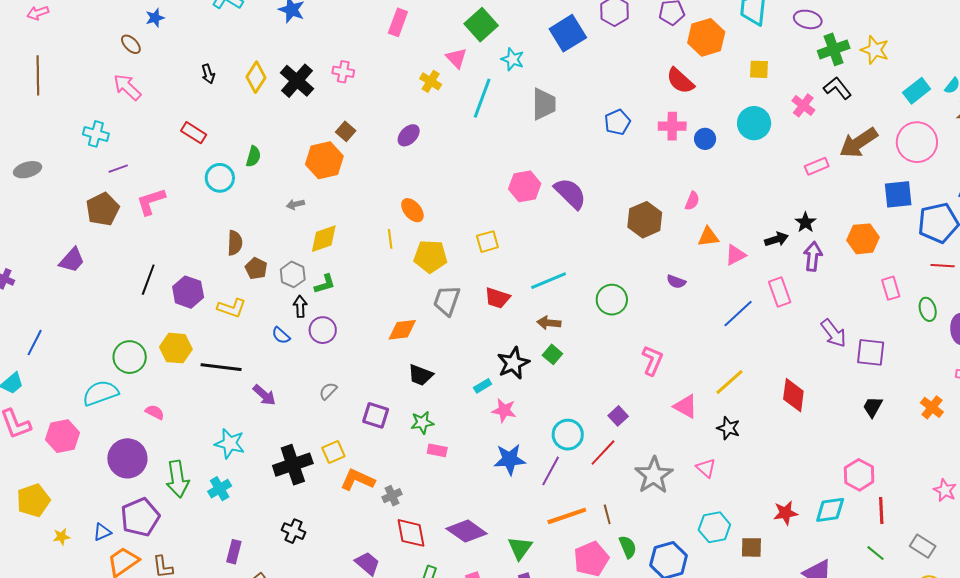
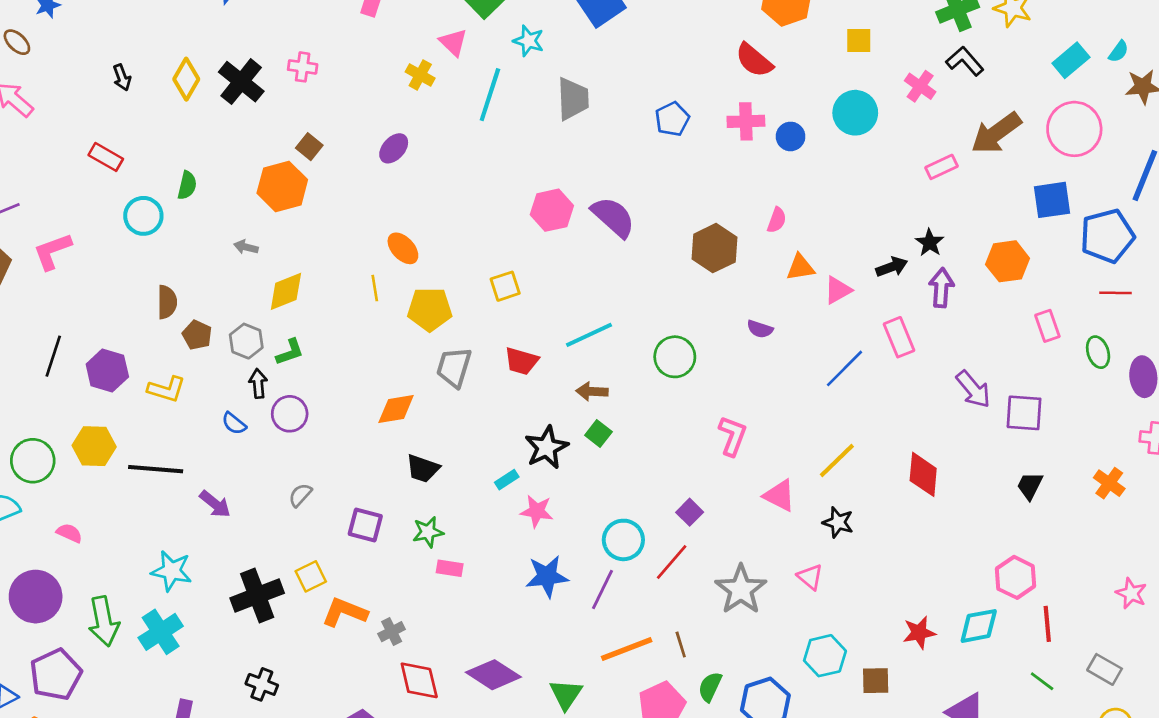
gray arrow: (295, 204) -> (246, 247), turned 30
cyan cross: (220, 489) -> (161, 632), size x1.4
green semicircle: (628, 547) -> (710, 687), turned -130

